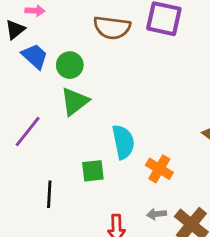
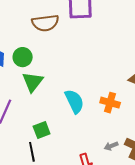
orange cross: (159, 169) -> (110, 103), moved
green square: (93, 171) -> (42, 130), moved

